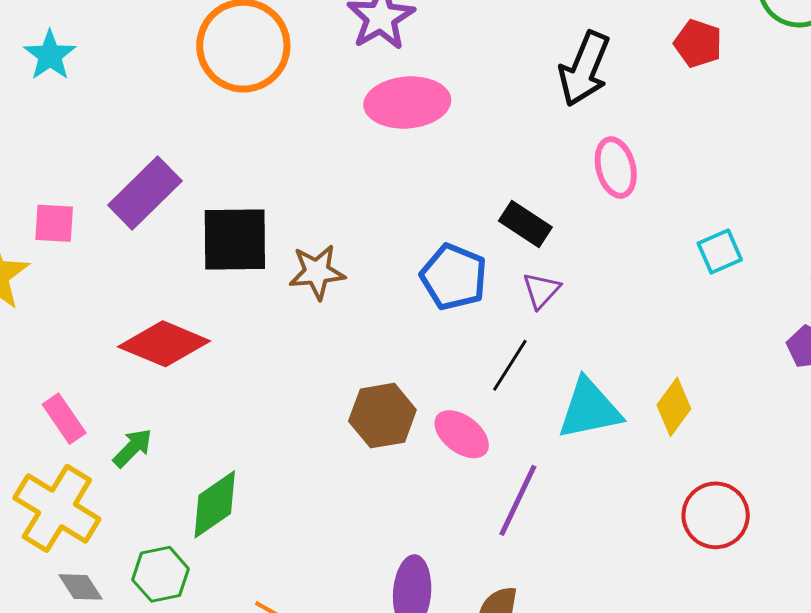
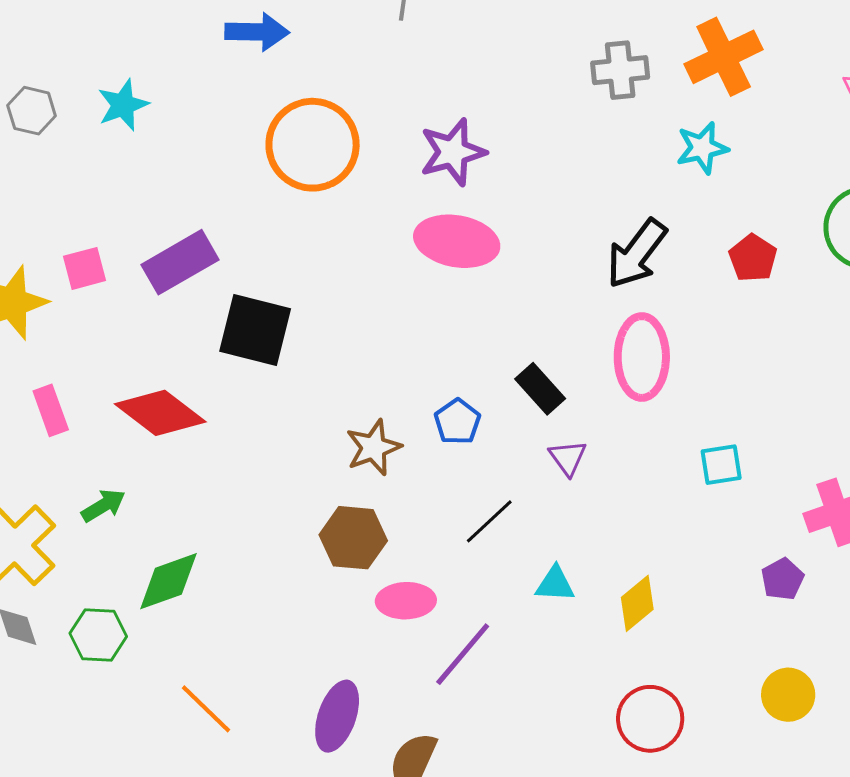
pink ellipse: (616, 168) -> (642, 357), size x1.4
pink square: (54, 223) -> (84, 268), turned -33
brown star: (317, 272) -> (374, 448), moved, turned -30
blue pentagon: (454, 277) -> (457, 422), size x0.7
purple triangle: (541, 290) -> (568, 458), moved, turned -33
cyan triangle: (589, 409) -> (555, 584), size x0.6
pink rectangle: (64, 419) -> (51, 410), moved
pink ellipse: (462, 434) -> (406, 601), moved, turned -54

